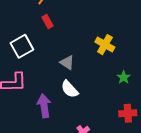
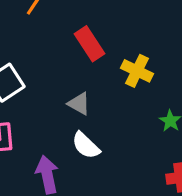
red rectangle: (48, 22) -> (90, 44), moved, size x1.5

